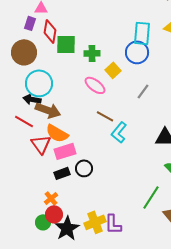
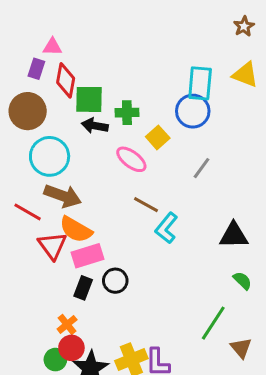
black arrow: (32, 99) -> (95, 126), moved
black rectangle: (62, 173) -> (83, 288), turned -49

